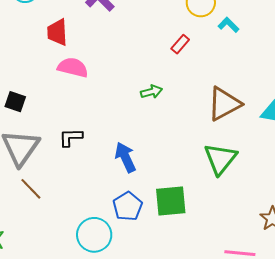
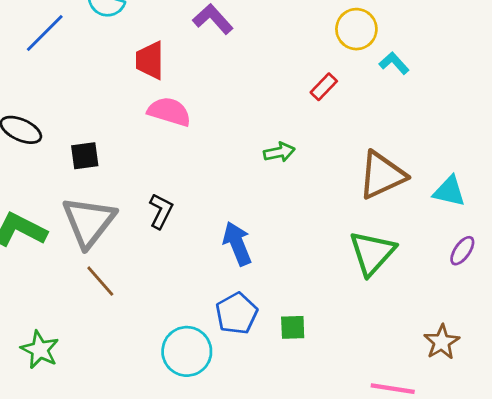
black square: (15, 102) -> (85, 156), turned -30
black L-shape: (71, 137) -> (161, 211), turned 115
green square: (171, 201) -> (293, 327), moved, size x0.6

